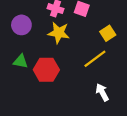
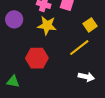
green triangle: (21, 61) -> (13, 81), moved
white arrow: (102, 92) -> (86, 77), turned 133

